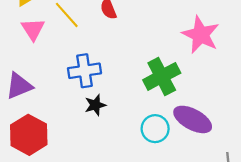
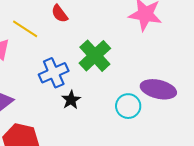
green cross: (162, 76) -> (95, 56), moved

